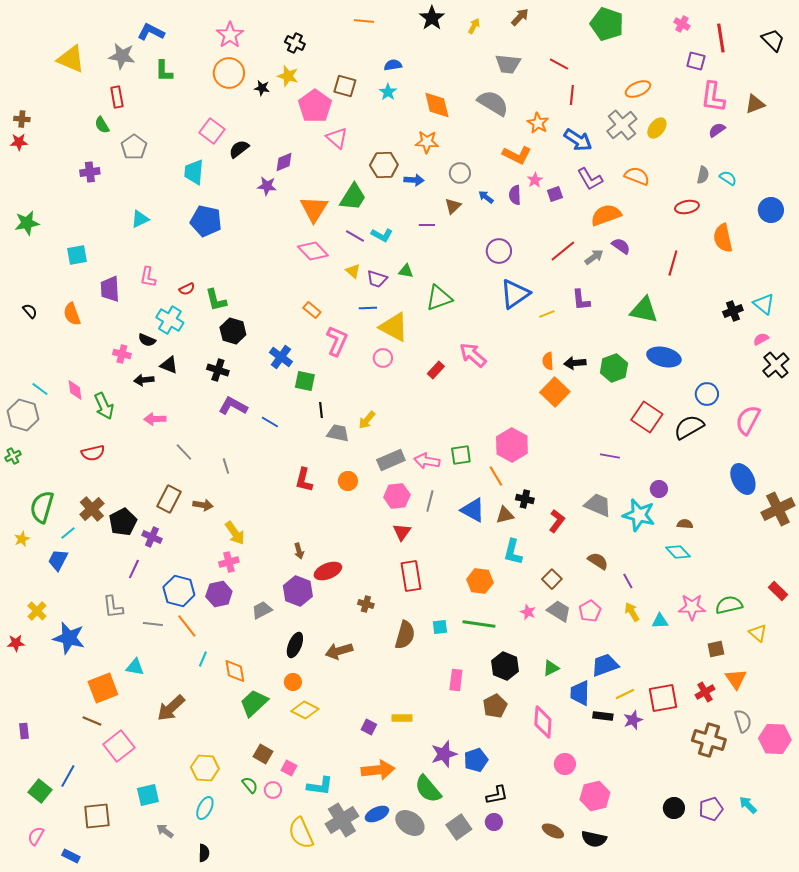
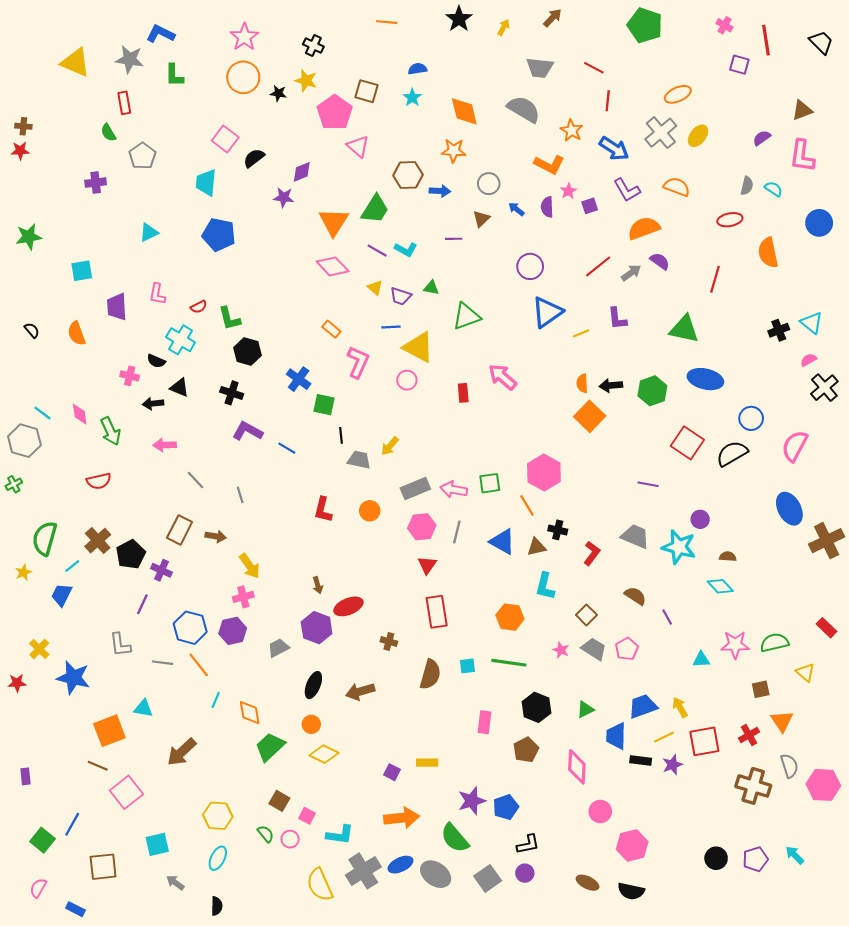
pink L-shape: (713, 97) -> (802, 156), moved
red rectangle: (436, 370) -> (463, 393), turned -48
yellow arrow: (632, 612) -> (680, 707), moved

